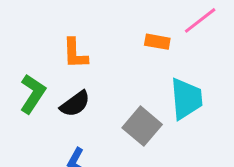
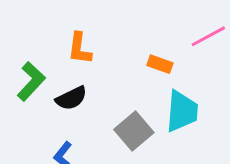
orange rectangle: (157, 42) -> (160, 64), moved

